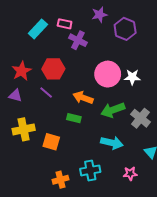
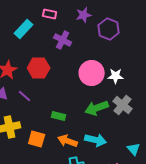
pink rectangle: (65, 24) -> (50, 14), moved
purple line: (46, 93) -> (25, 96), moved
orange arrow: (83, 98) -> (68, 141), moved
gray cross: (140, 118) -> (123, 105), moved

